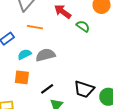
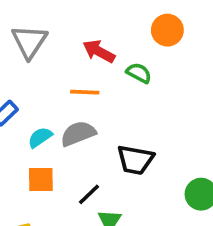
orange line: (35, 27) -> (85, 92), moved
black trapezoid: (84, 89) -> (135, 160), moved

